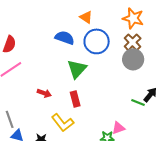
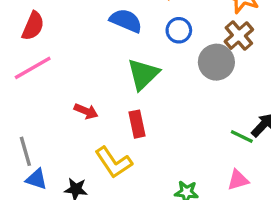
blue circle: (97, 41) -> (179, 30), size x0.6
gray circle: (133, 59) -> (216, 62), moved
pink triangle: (118, 128) -> (238, 180), moved

